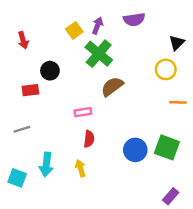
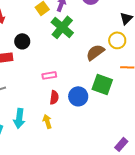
brown semicircle: (112, 87) -> (95, 52), moved
green square: (167, 147) -> (102, 84), moved
blue circle: (135, 150) -> (78, 96), moved

